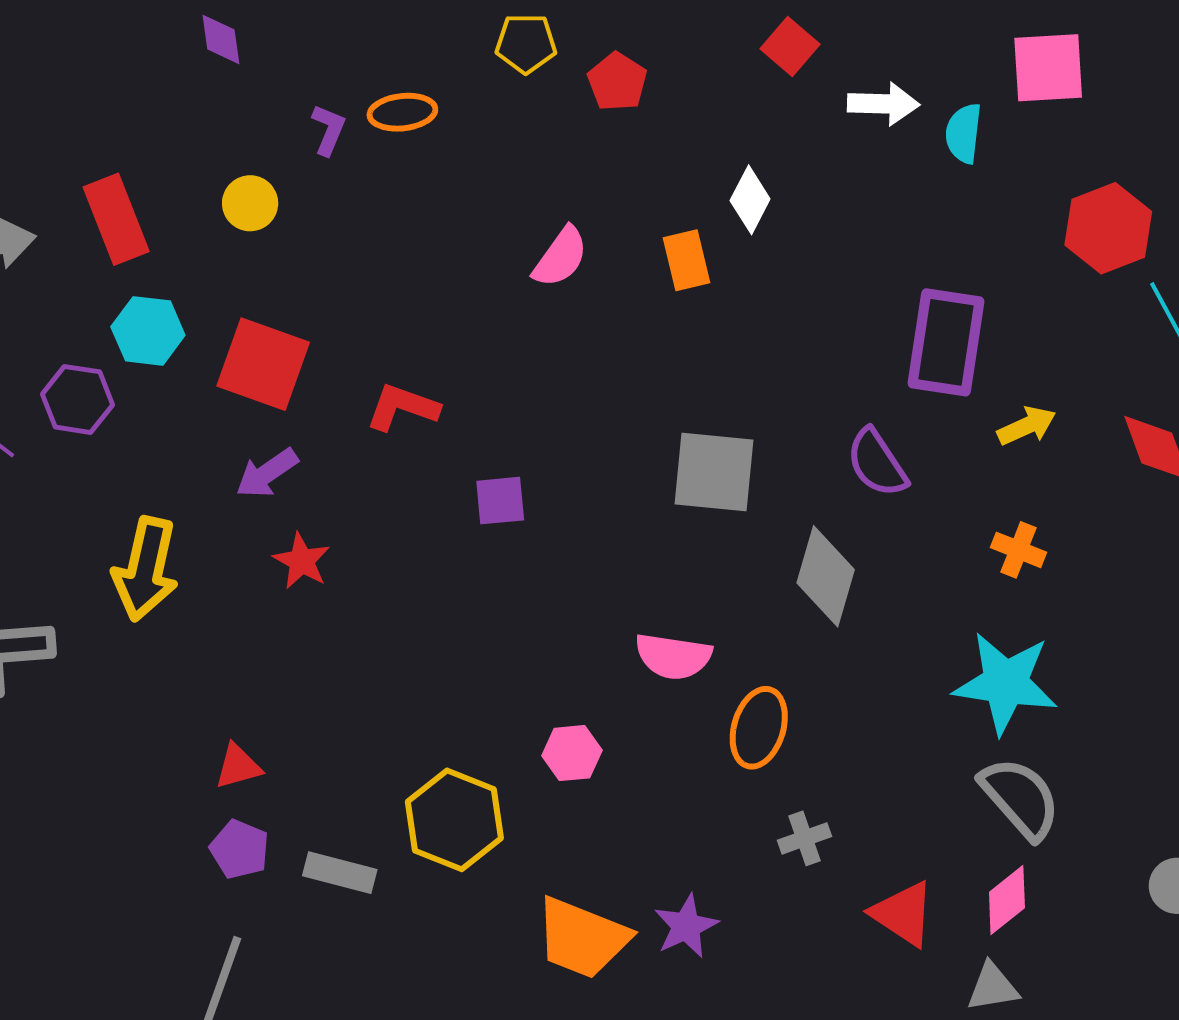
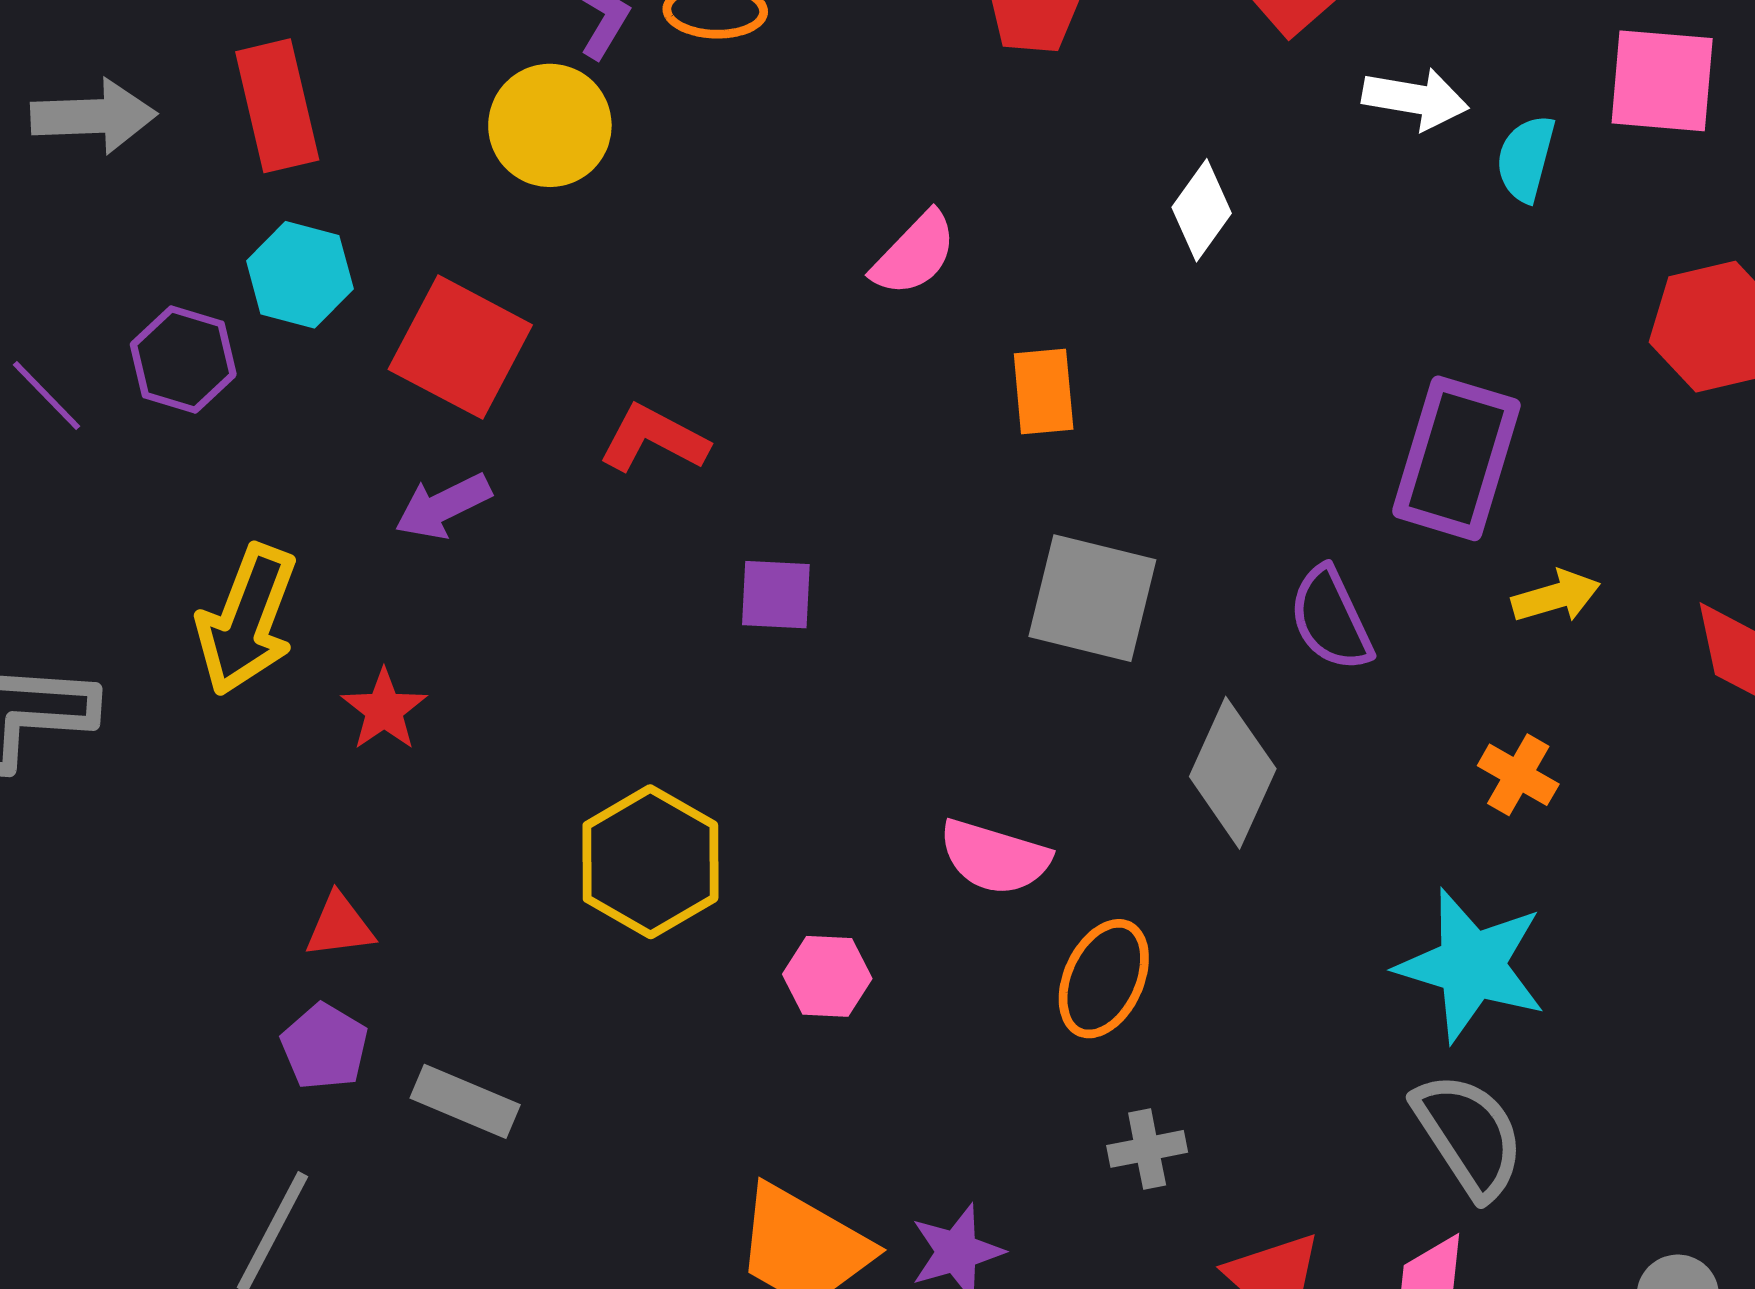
yellow circle: (250, 203) -> (550, 125), moved, size x1.5
orange rectangle: (686, 260) -> (1044, 391), moved
red star: (302, 561) -> (384, 710), moved
yellow hexagon: (454, 820) -> (650, 862), moved

